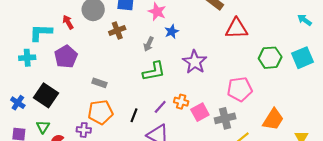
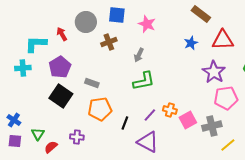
blue star: (172, 32) -> (191, 43), moved
purple star: (195, 62) -> (214, 72), moved
gray rectangle: (99, 83) -> (92, 83), moved
black square: (46, 95) -> (61, 96), moved
blue cross: (18, 103) -> (14, 120), moved
orange pentagon: (100, 112) -> (100, 109), moved

